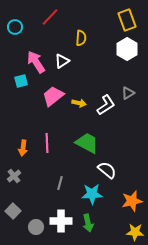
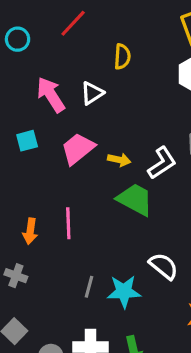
cyan square: (21, 81) -> (27, 141), moved
green trapezoid: (87, 143) -> (135, 199), moved
gray cross: (14, 176) -> (16, 276), turned -32
cyan star: (92, 194) -> (124, 292), moved

